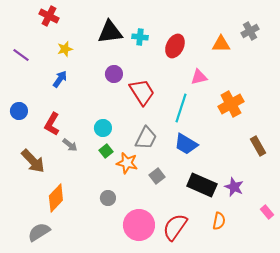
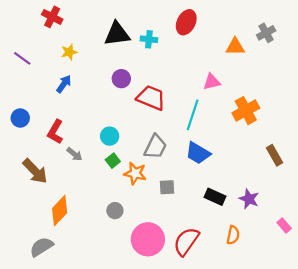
red ellipse: (175, 46) -> (186, 22), moved
red trapezoid: (142, 92) -> (151, 98), turned -36
gray square: (157, 176) -> (167, 187), turned 35
black rectangle: (202, 185) -> (215, 197), size x0.7

